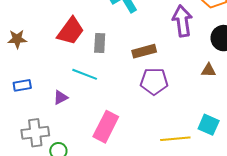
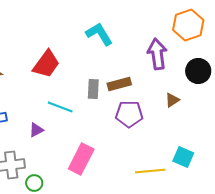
gray rectangle: (100, 43) -> (93, 89), moved
brown triangle: (209, 70) -> (172, 100), moved, turned -35

